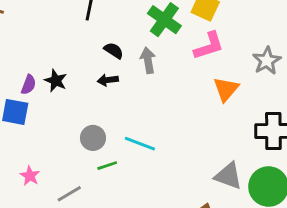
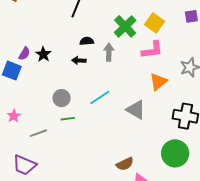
black semicircle: (114, 50) -> (87, 41), turned -48
cyan line: (140, 144) -> (100, 97), moved, turned -65
gray triangle: (228, 176) -> (136, 110), moved

